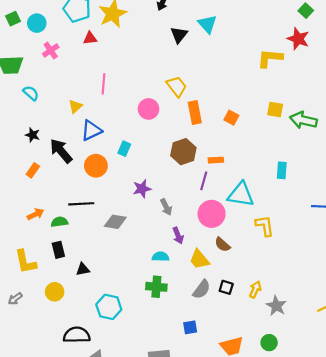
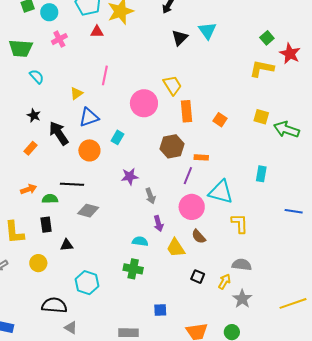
green square: (306, 11) -> (267, 38), moved
pink circle: (148, 109) -> (144, 103), size x1.4
gray diamond: (115, 222) -> (88, 211), moved
gray semicircle: (202, 289) -> (242, 265), moved, turned -126

